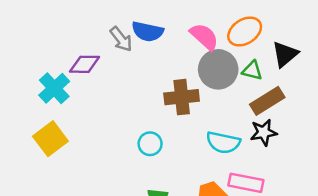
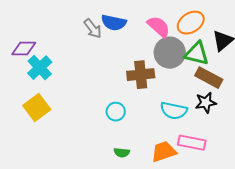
purple diamond: (84, 64) -> (24, 49), moved
green triangle: (252, 71) -> (197, 54), size x1.5
brown rectangle: (267, 101) -> (209, 78), turned 60

